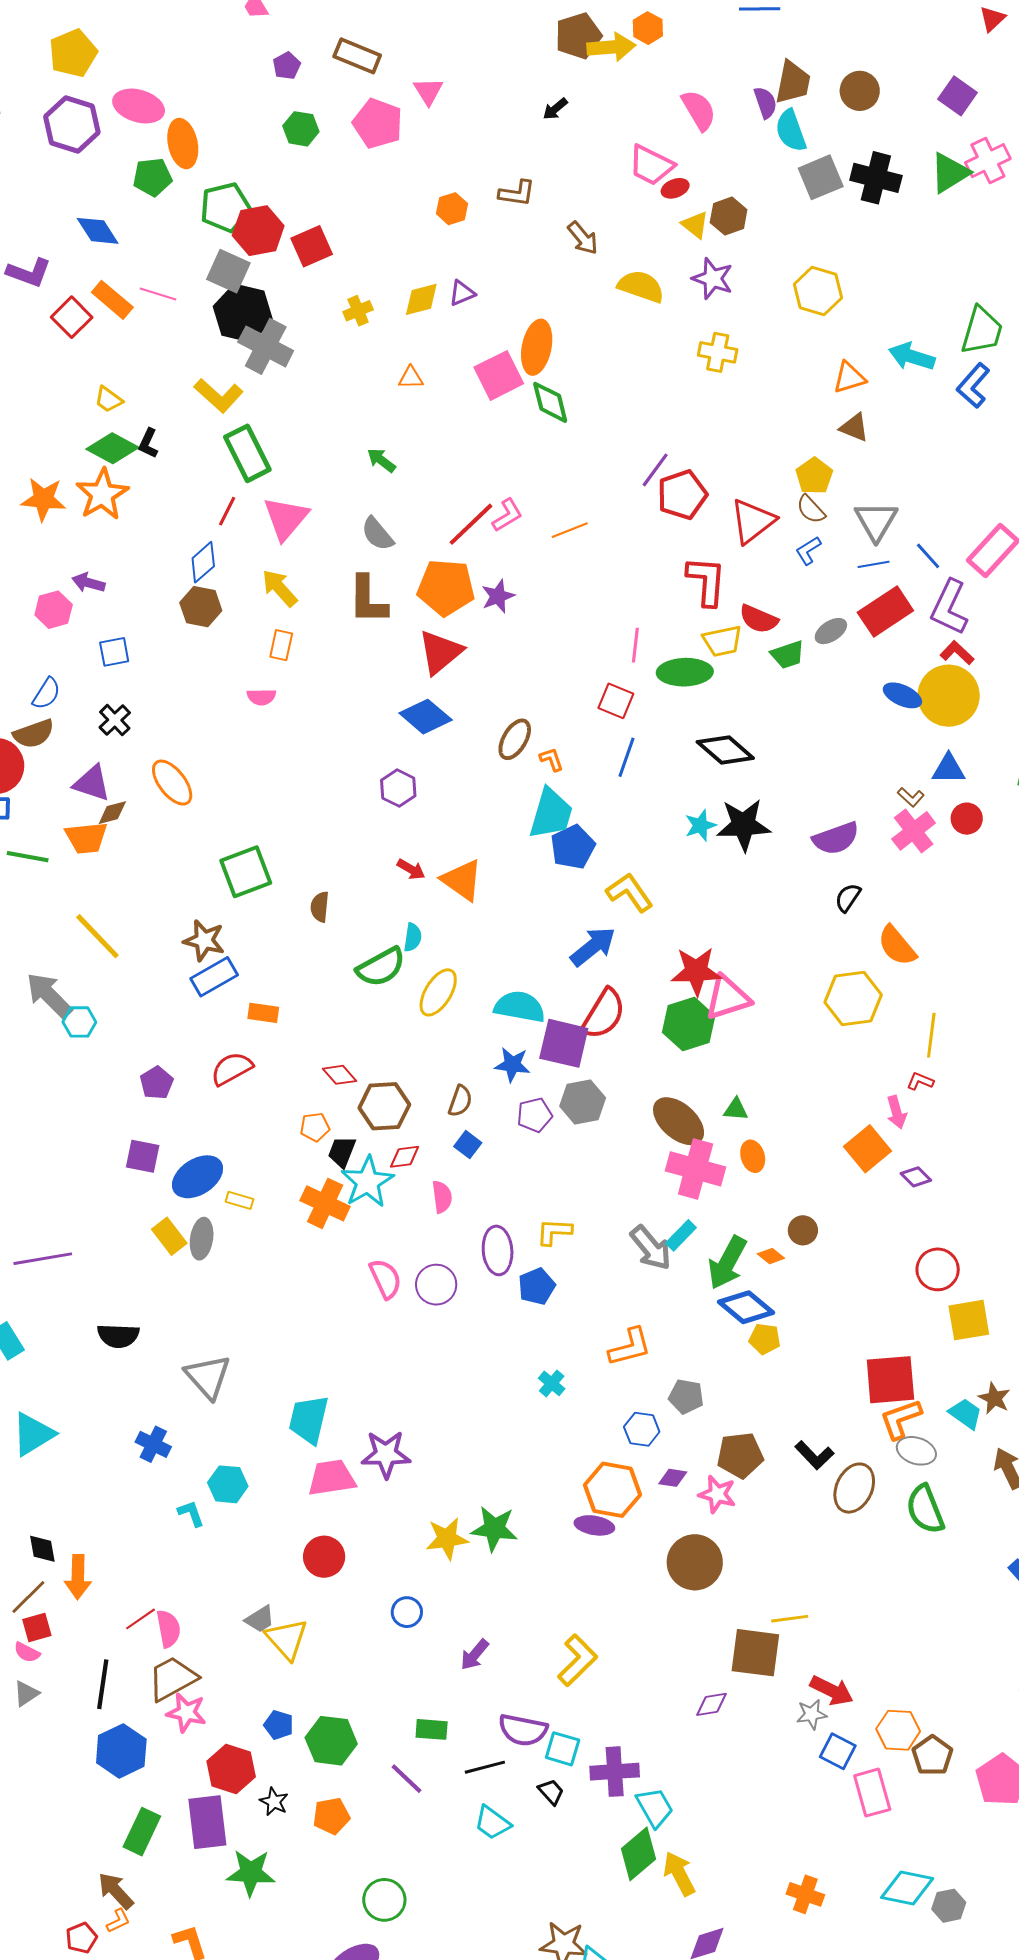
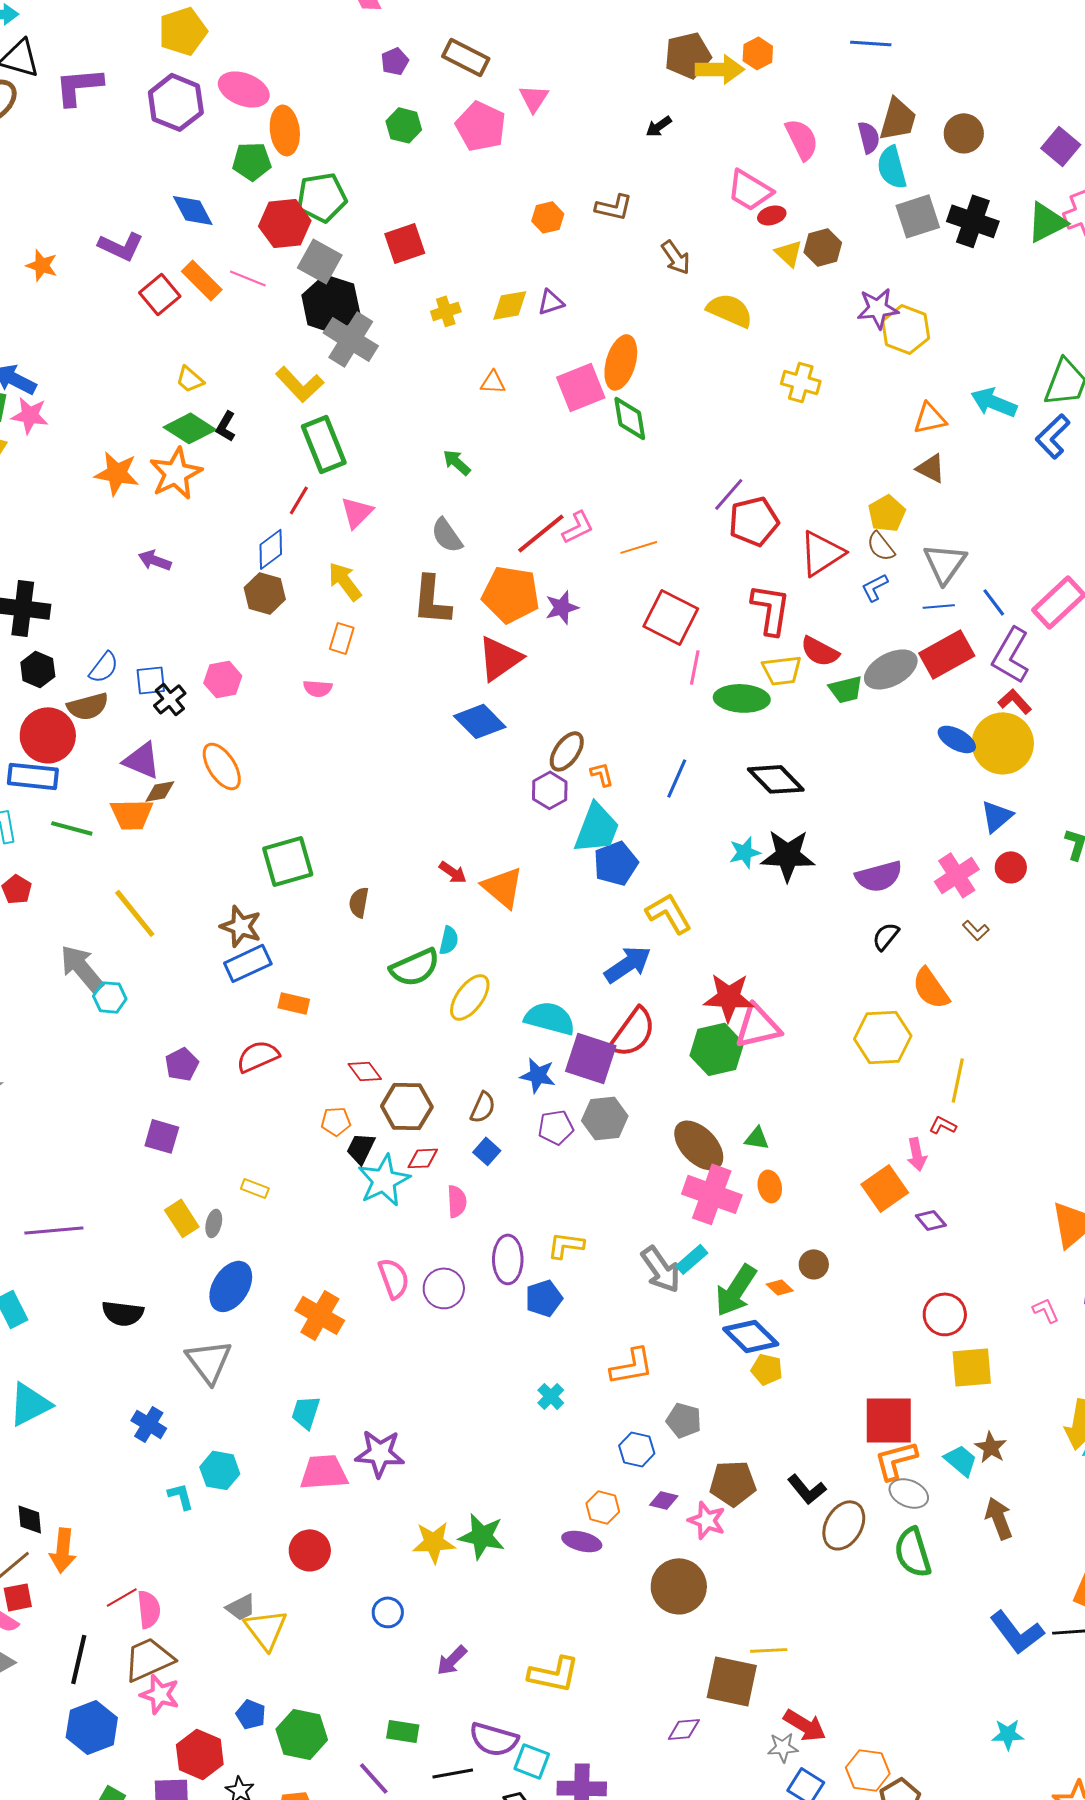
red hexagon: (258, 231) -> (285, 223), moved
purple star: (713, 279) -> (878, 308), moved, turned -30
pink triangle: (286, 518) -> (357, 512), size x0.7
pink hexagon: (54, 610) -> (223, 679), moved
gray ellipse: (831, 631) -> (891, 669), size x1.6
blue square: (114, 652) -> (151, 680), moved
red square: (616, 701) -> (671, 617), moved, size x1.5
blue triangle: (949, 769) -> (997, 816), turned -45
purple hexagon: (398, 788) -> (550, 790), moved
brown L-shape: (911, 797) -> (976, 930), moved
blue ellipse: (197, 1177) -> (231, 1286), moved, turned -30
orange cross: (325, 1203) -> (320, 1315), moved
gray ellipse: (202, 1239) -> (214, 1223), size x0.7
cyan trapezoid: (309, 1419) -> (306, 1412), size x0.7
orange hexagon: (613, 1490) -> (603, 1507), size x0.6
yellow L-shape: (577, 1660) -> (554, 1674), turned 52

